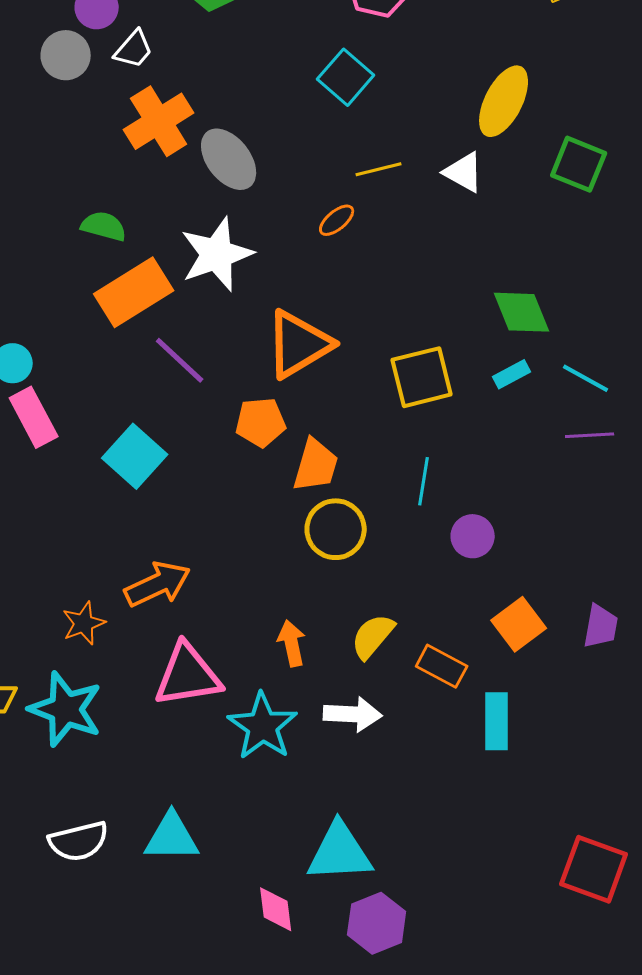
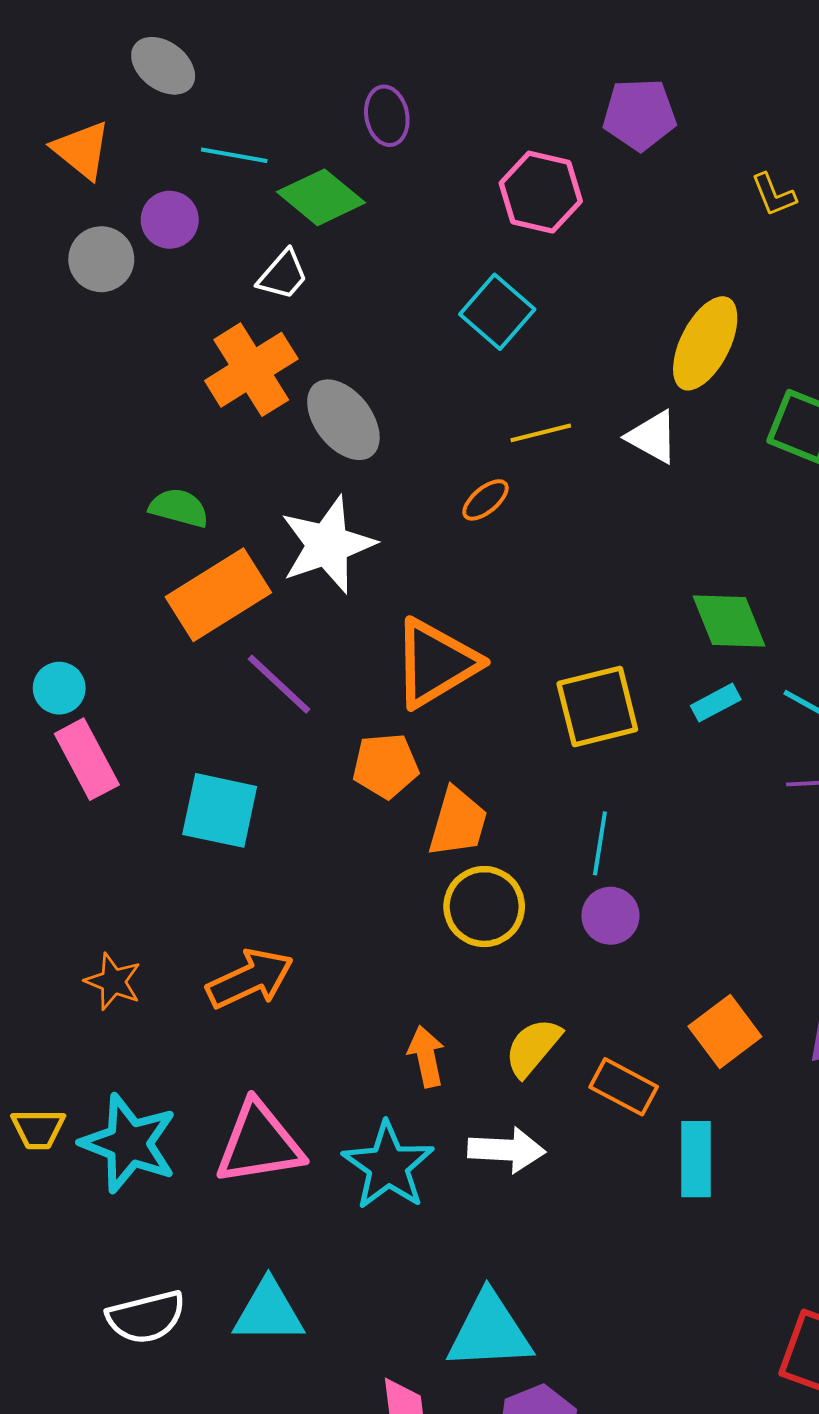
white trapezoid: (134, 49) -> (283, 275), moved
gray circle: (66, 55) -> (101, 259), moved
cyan square: (135, 456) -> (220, 810), turned -30
purple circle: (473, 536) -> (610, 916), moved
orange star: (84, 623) -> (113, 982), moved, turned -30
pink triangle: (188, 675) -> (259, 1143), moved

